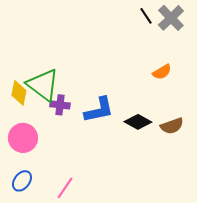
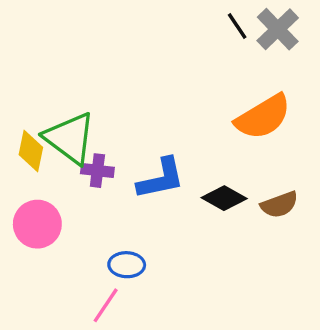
orange semicircle: (162, 72) -> (263, 117), size x1.8
blue ellipse: (22, 181) -> (127, 265), moved, turned 55

